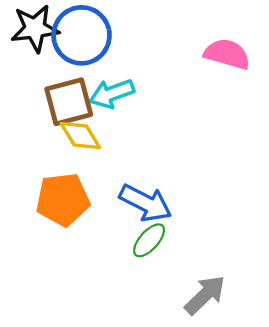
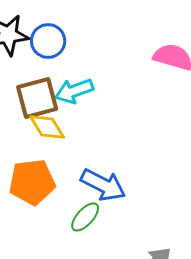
blue circle: (82, 35) -> (48, 41), size x0.7
green ellipse: (149, 240) -> (85, 217), moved

